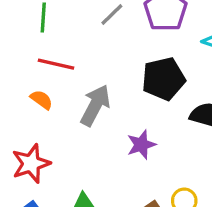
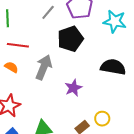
black pentagon: (163, 79) -> (70, 39), moved

